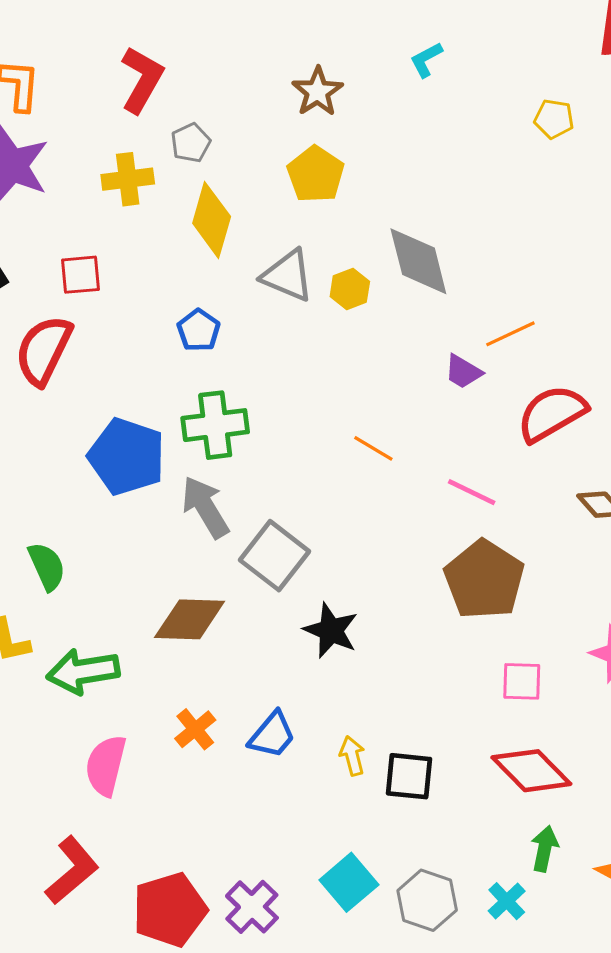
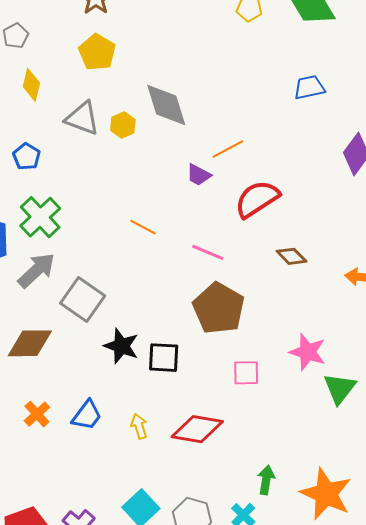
yellow diamond: (212, 220) -> (31, 85), size x0.7
green cross: (215, 425) -> (40, 217), turned -33
gray arrow: (205, 507) -> (36, 270), turned 81
red diamond: (531, 771) -> (197, 429), moved, turned -33
black square: (409, 776) -> (164, 358), moved

